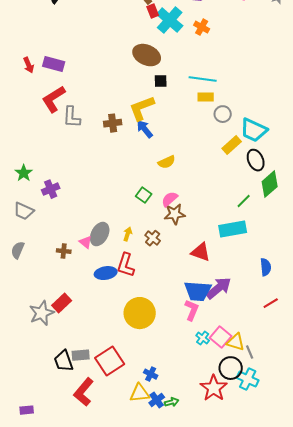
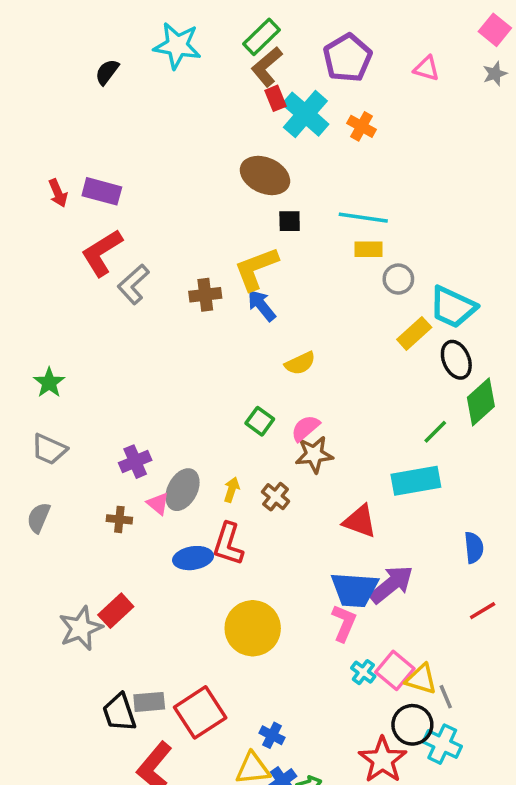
gray L-shape: (72, 117) -> (133, 284), turned 45
purple cross: (51, 189) -> (135, 462), moved

